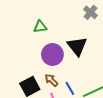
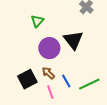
green triangle: (40, 27) -> (37, 21), turned -40

